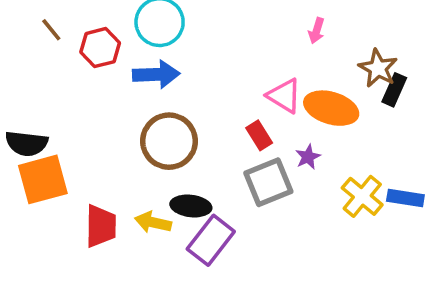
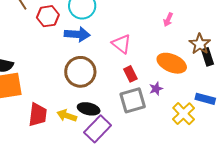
black rectangle: (394, 90) -> (208, 57), turned -48
pink triangle: (284, 96) -> (121, 44), moved
blue rectangle: (405, 198) -> (205, 99), moved

